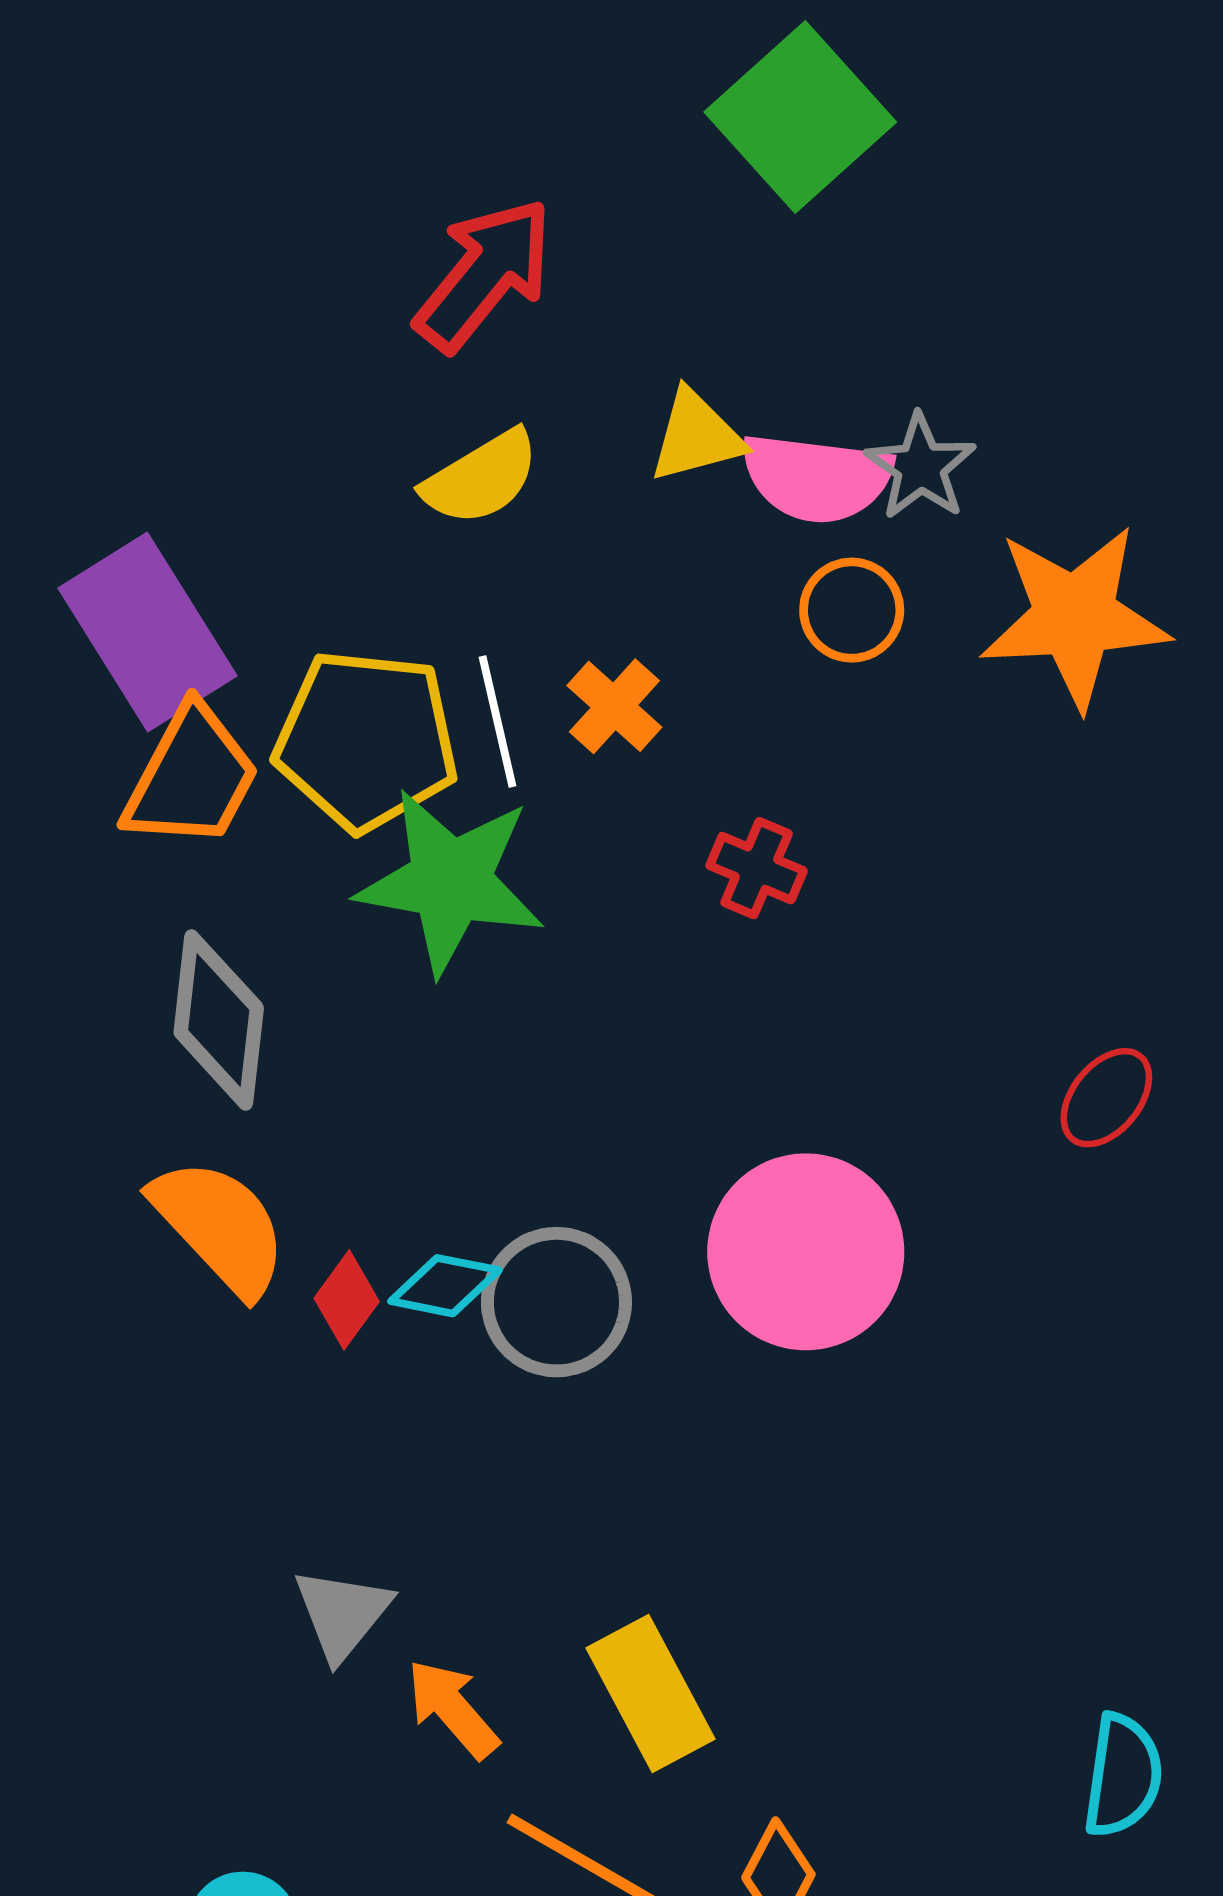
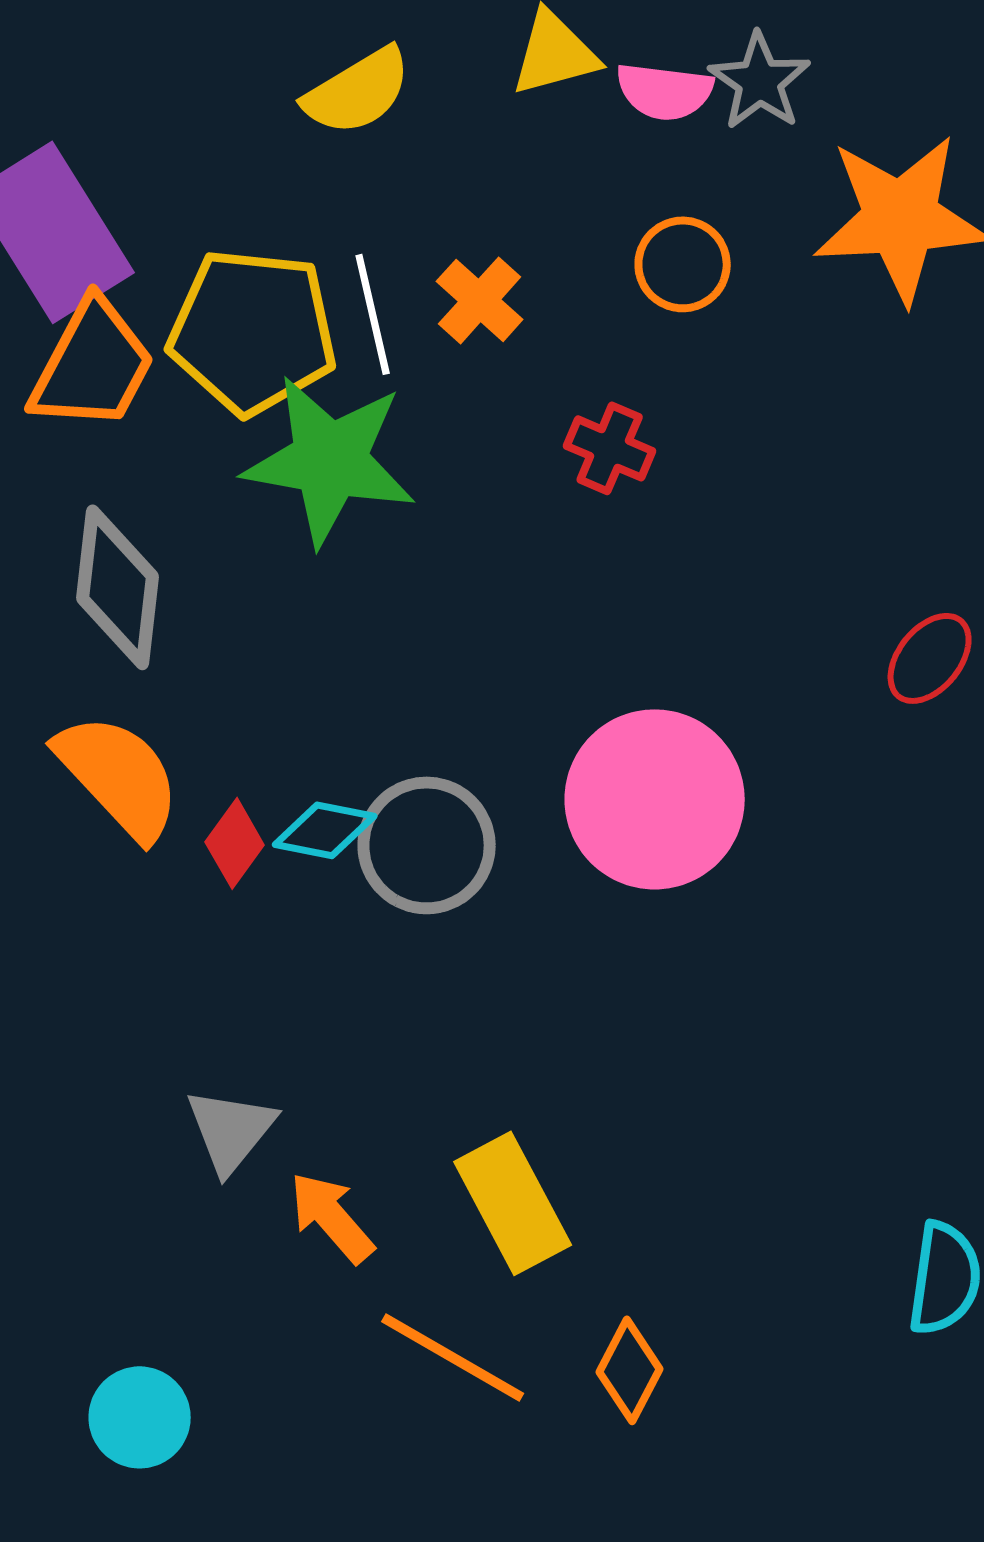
pink semicircle: (817, 478) -> (665, 91), size x0.7
orange circle: (852, 610) -> (683, 264), moved

